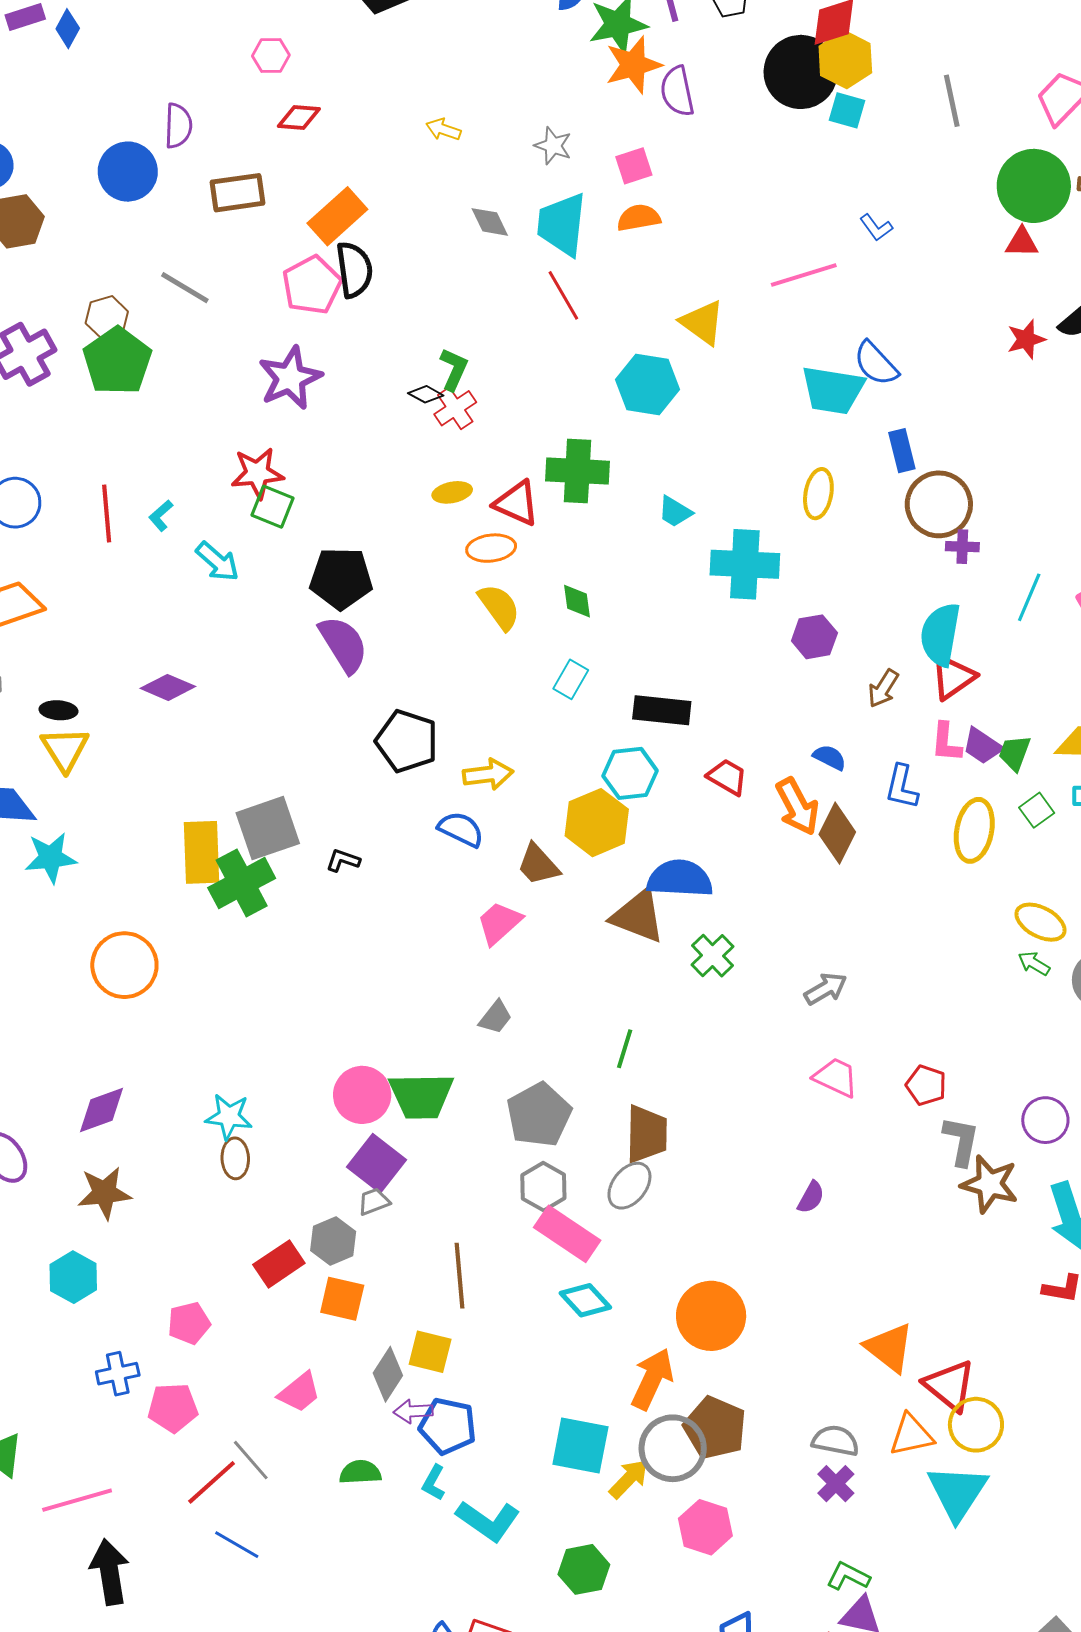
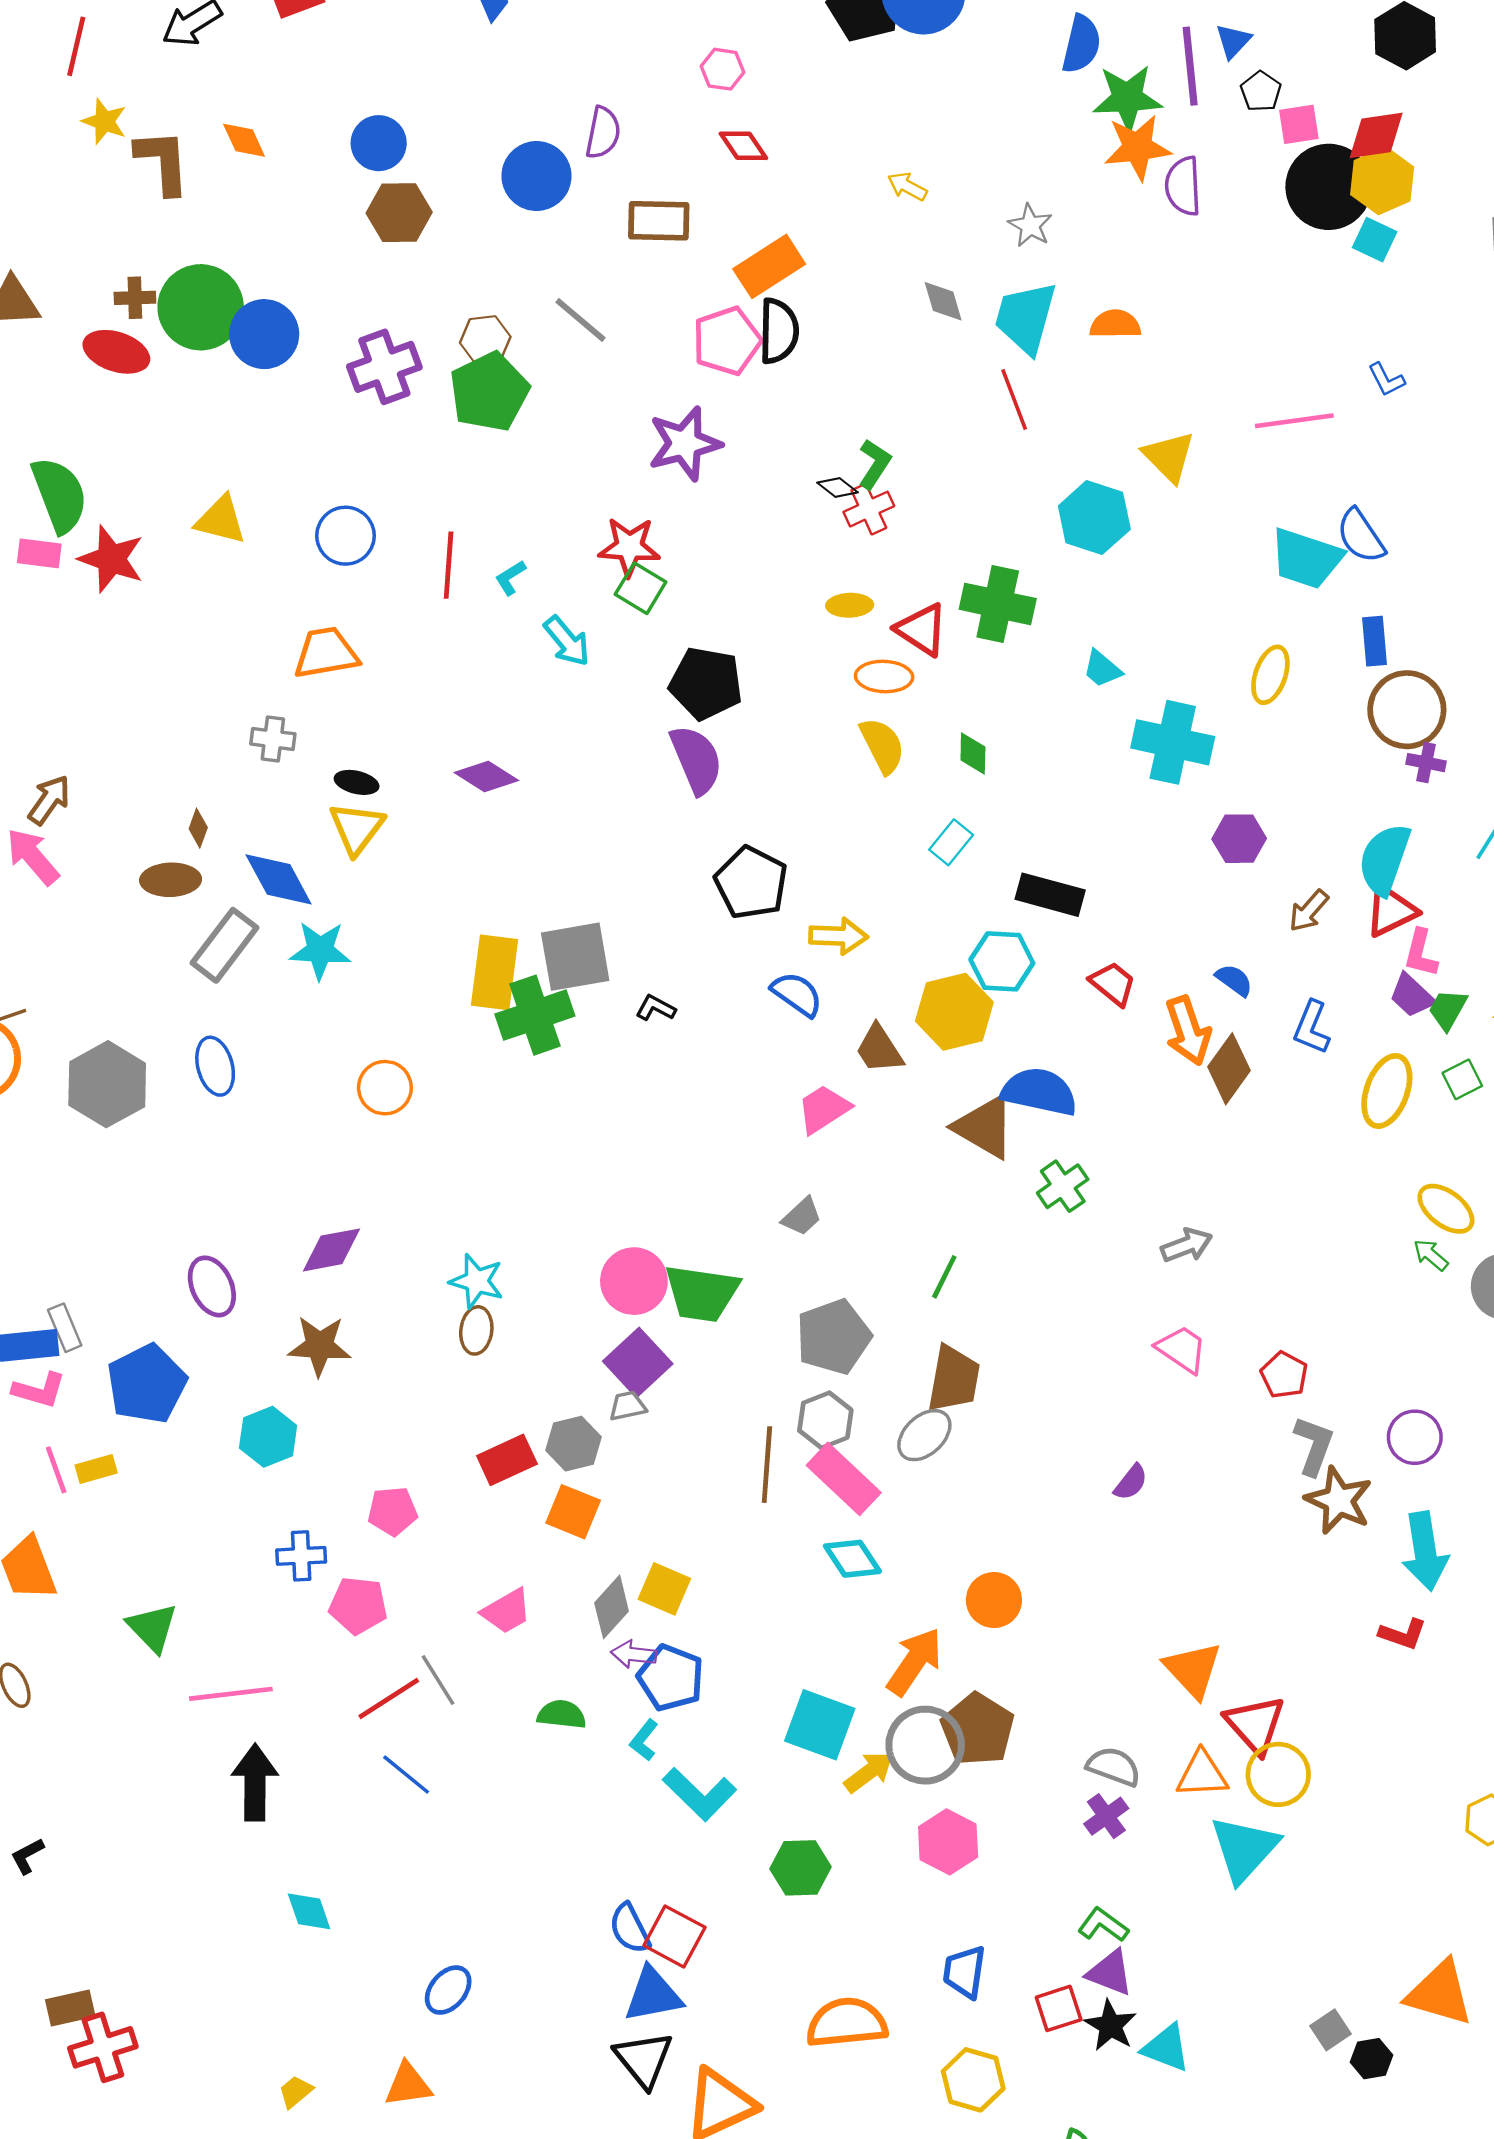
red diamond: (299, 118) -> (743, 146), turned 42
pink square: (634, 166) -> (1299, 124), moved
pink L-shape: (946, 742) -> (1421, 953), moved
orange circle: (124, 965) -> (385, 1088), size x0.7
brown line: (459, 1276) -> (767, 1465), moved
orange circle: (711, 1316) -> (994, 1600), size x0.7

